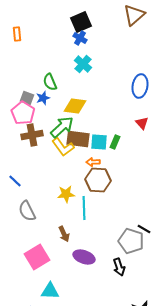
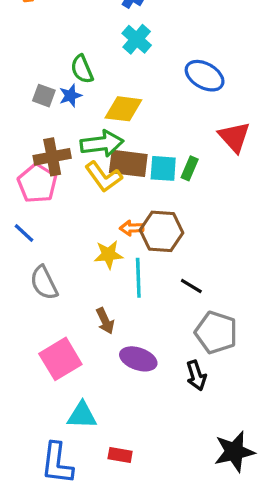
blue ellipse: (140, 86) -> (205, 76), moved, turned -70
pink pentagon: (23, 113) -> (37, 183), moved
red triangle: (142, 123) -> (234, 137), size x1.5
green arrow: (62, 127) -> (102, 144), turned 35
orange arrow: (93, 162) -> (132, 228), moved
black line: (144, 229) -> (191, 286), moved

